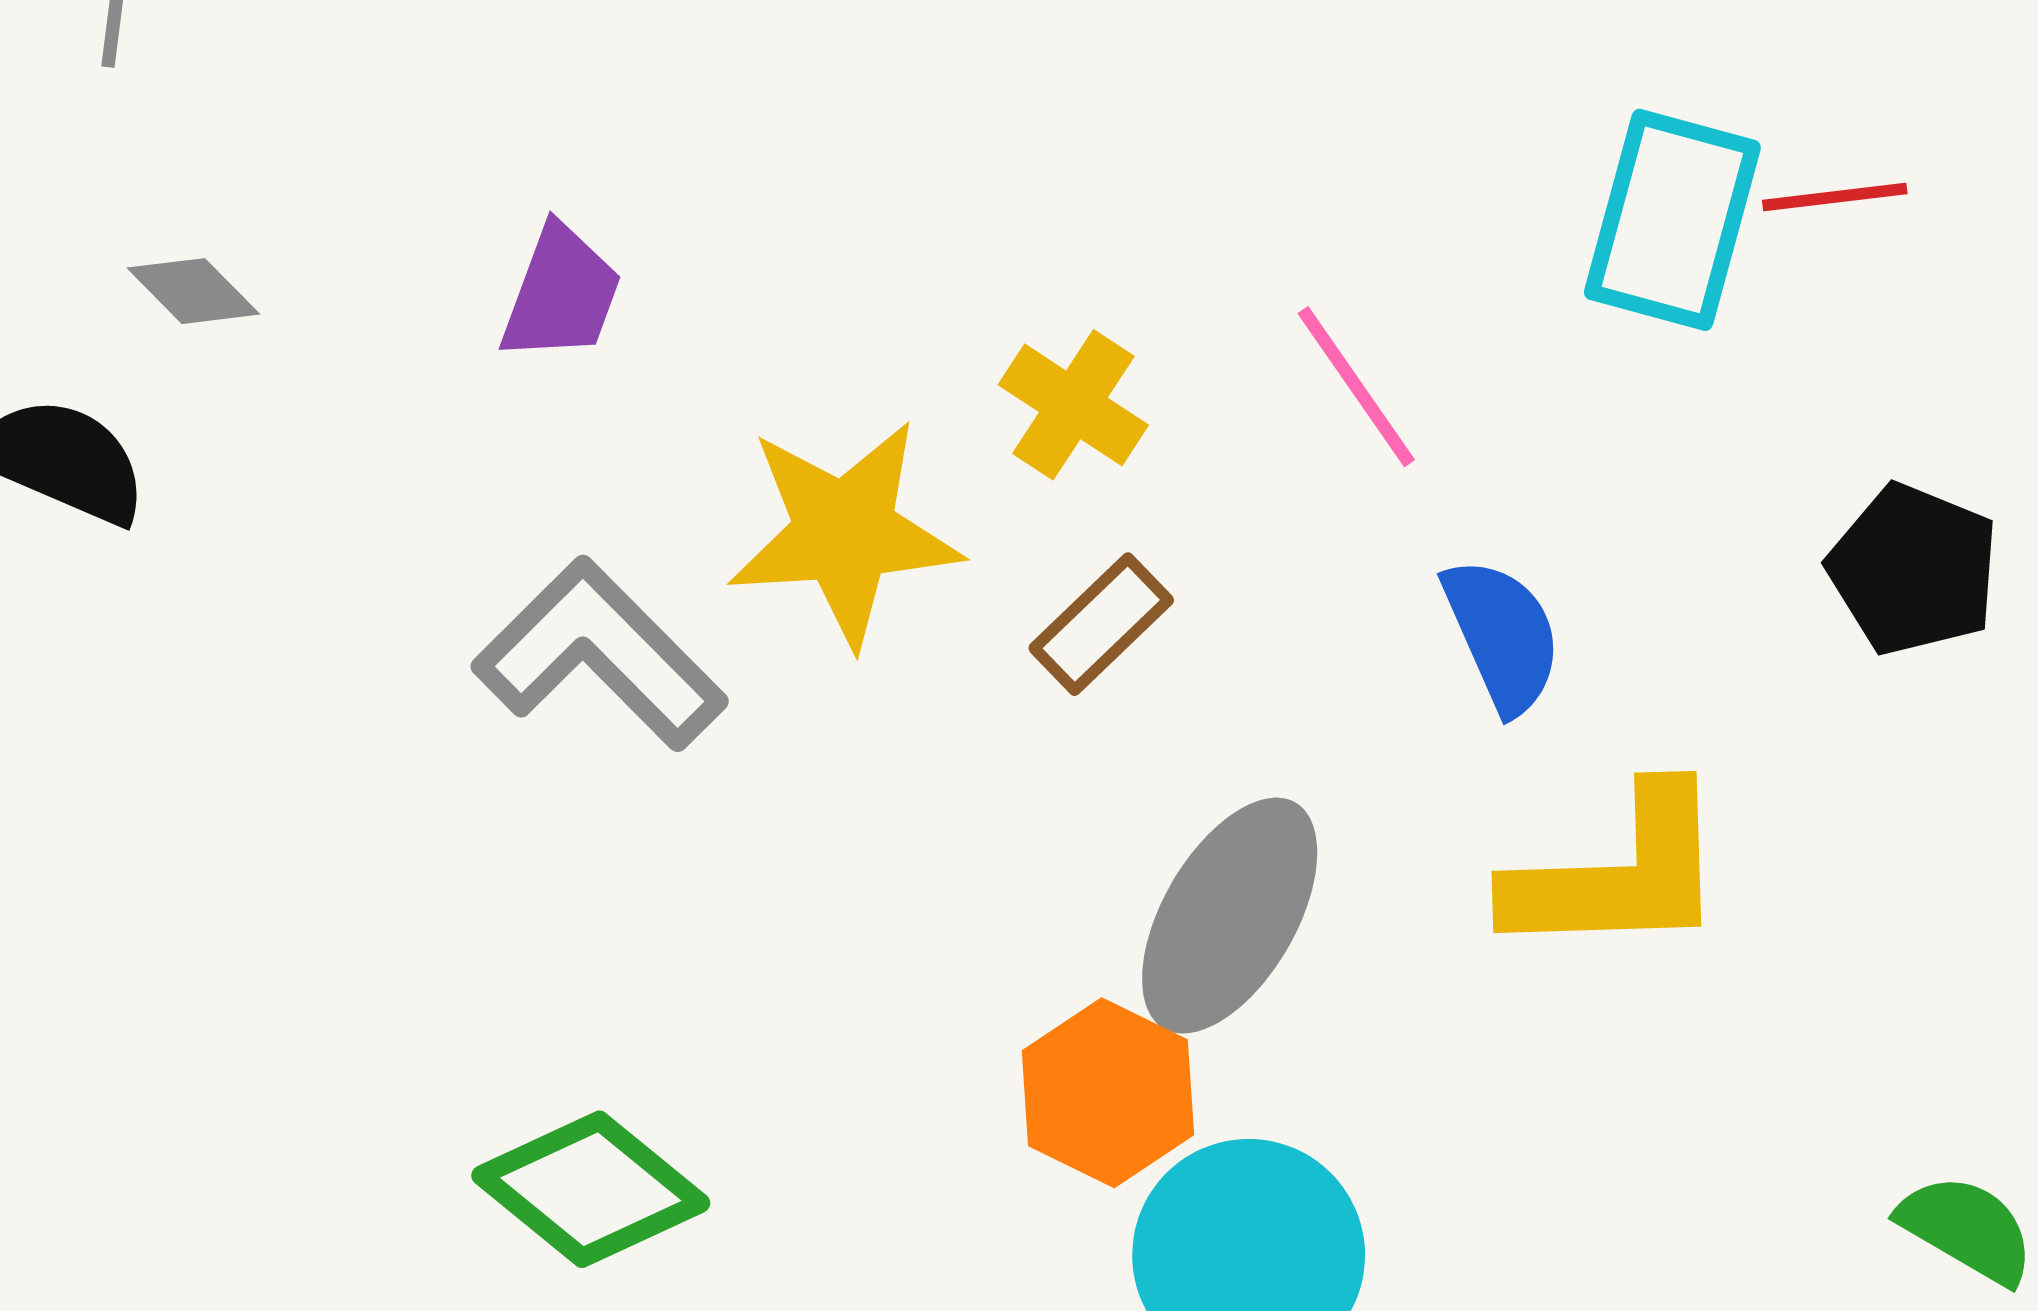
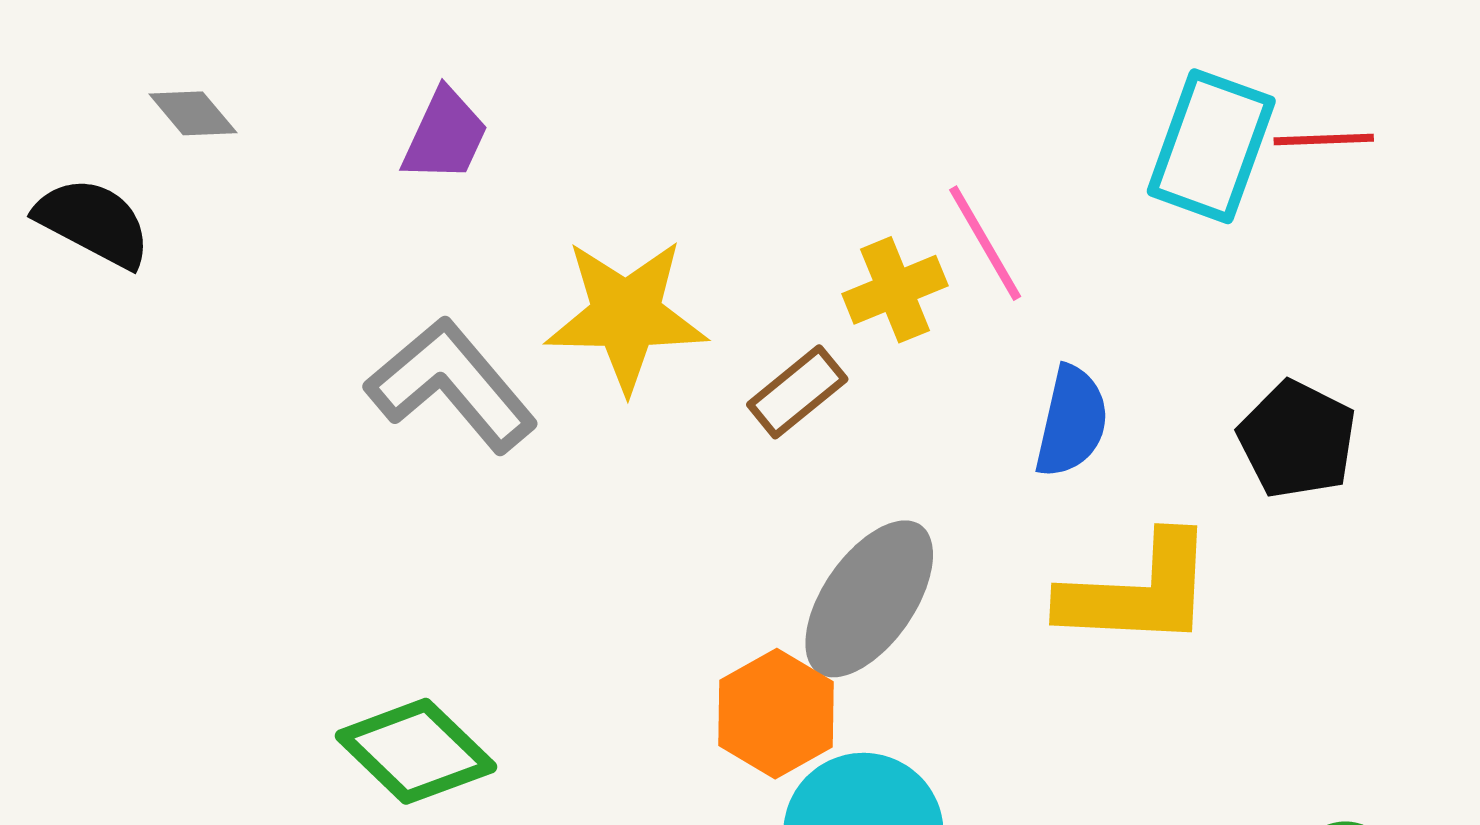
yellow cross: (1073, 405) -> (895, 290), moved, turned 30
black pentagon: (1914, 569) -> (1297, 439), moved
blue semicircle: (1502, 635) -> (1072, 422), turned 32

